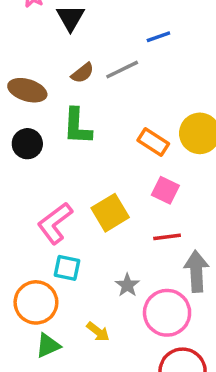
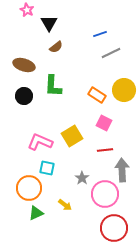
gray line: (122, 70) -> (111, 53), moved
brown semicircle: (83, 73) -> (56, 47), moved
pink L-shape: (55, 223) -> (40, 142), turned 60

